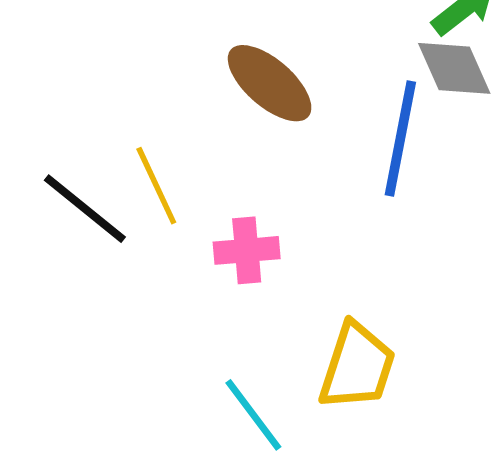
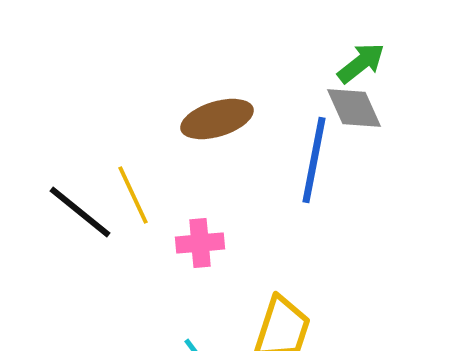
brown ellipse: (270, 83) -> (217, 119), turned -58

